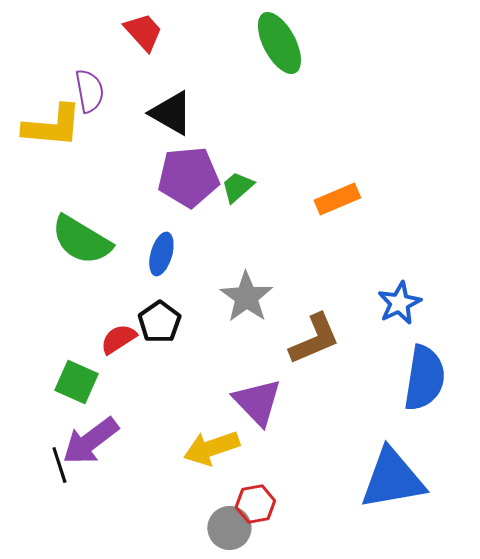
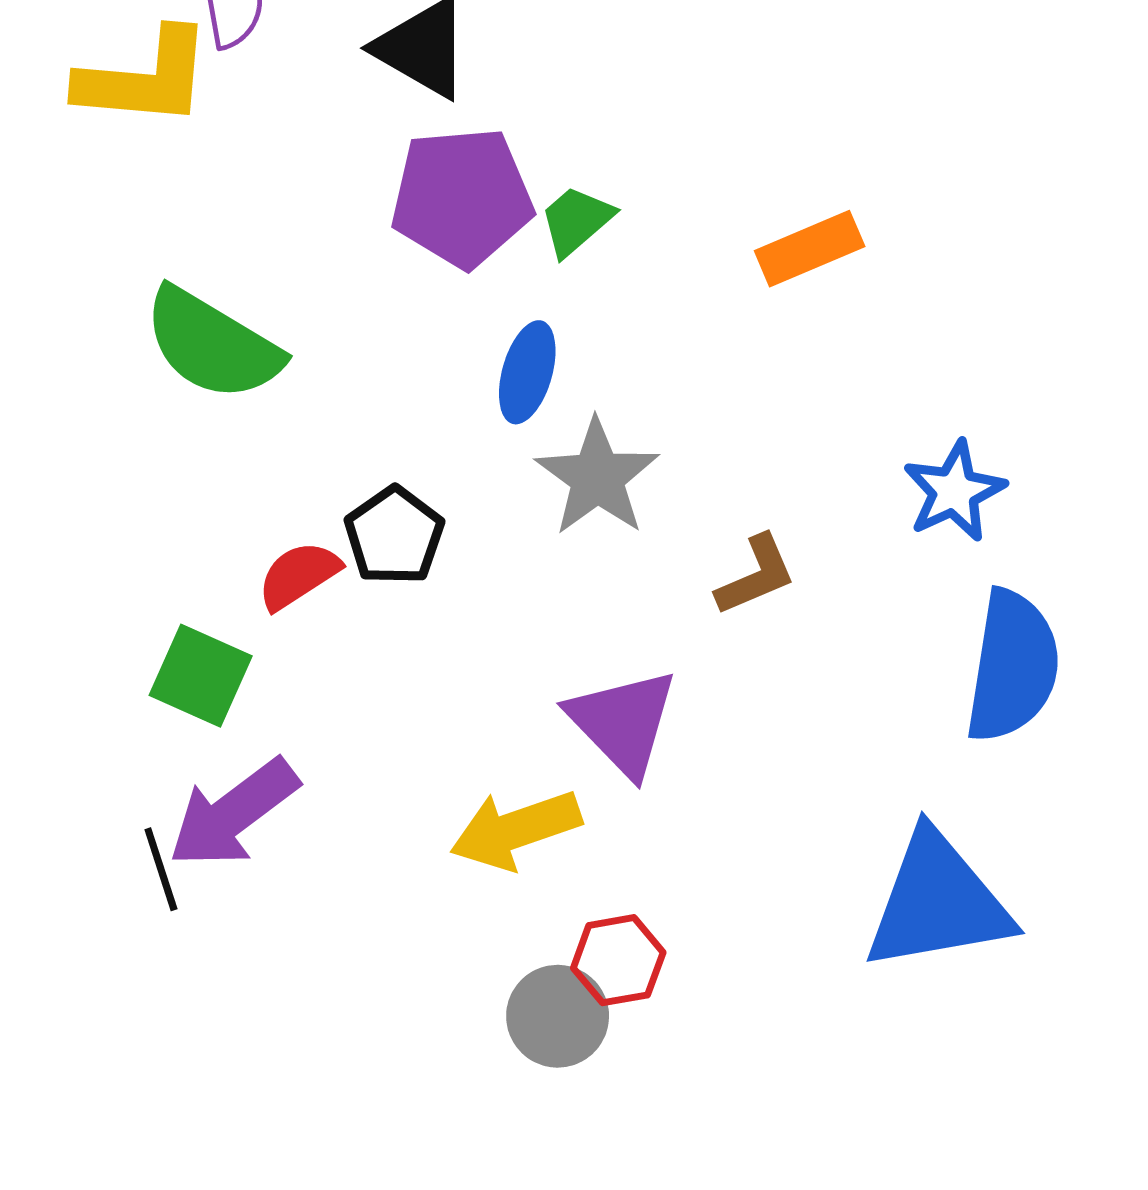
blue ellipse: (161, 254) -> (527, 372), moved
brown L-shape: (314, 339) -> (756, 575), size x0.7

